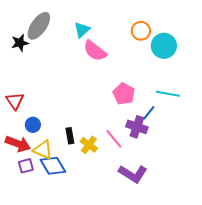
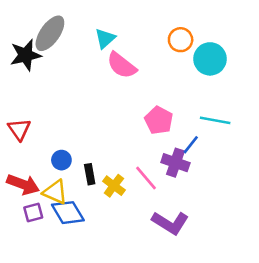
black star: (20, 43) -> (26, 55), size x1.4
blue circle: (33, 125) -> (61, 160), moved

